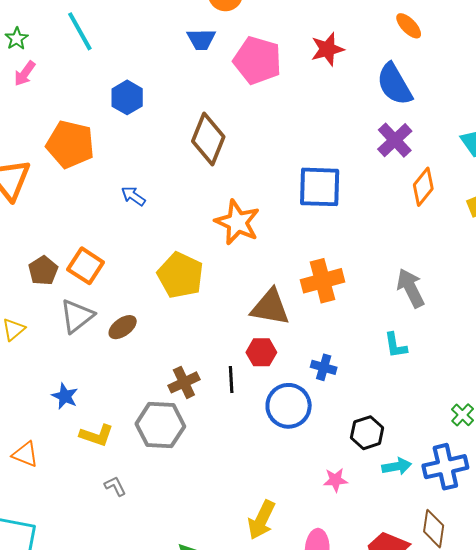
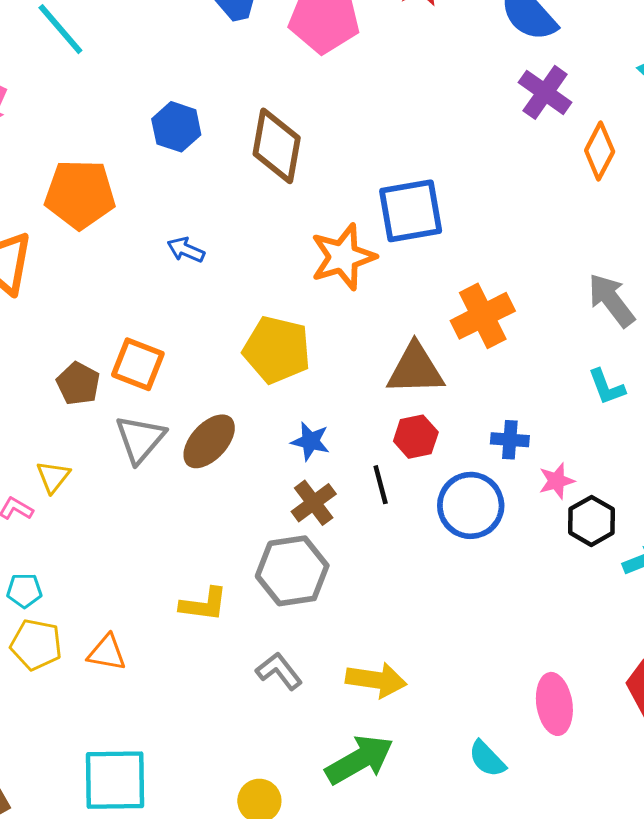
blue hexagon: (127, 97) -> (176, 127), moved
blue square: (320, 187) -> (411, 211), moved
orange star: (237, 222) -> (343, 257), turned -30
brown ellipse: (123, 327) -> (209, 441), size x1.4
blue star: (65, 396) -> (310, 441), moved
pink star: (335, 480) -> (557, 481), moved
gray L-shape: (115, 486) -> (279, 671), moved, size x1.4
yellow arrow: (262, 520) -> (376, 680), moved, turned -96

